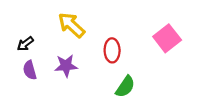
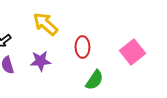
pink square: (167, 38) -> (132, 52), moved

